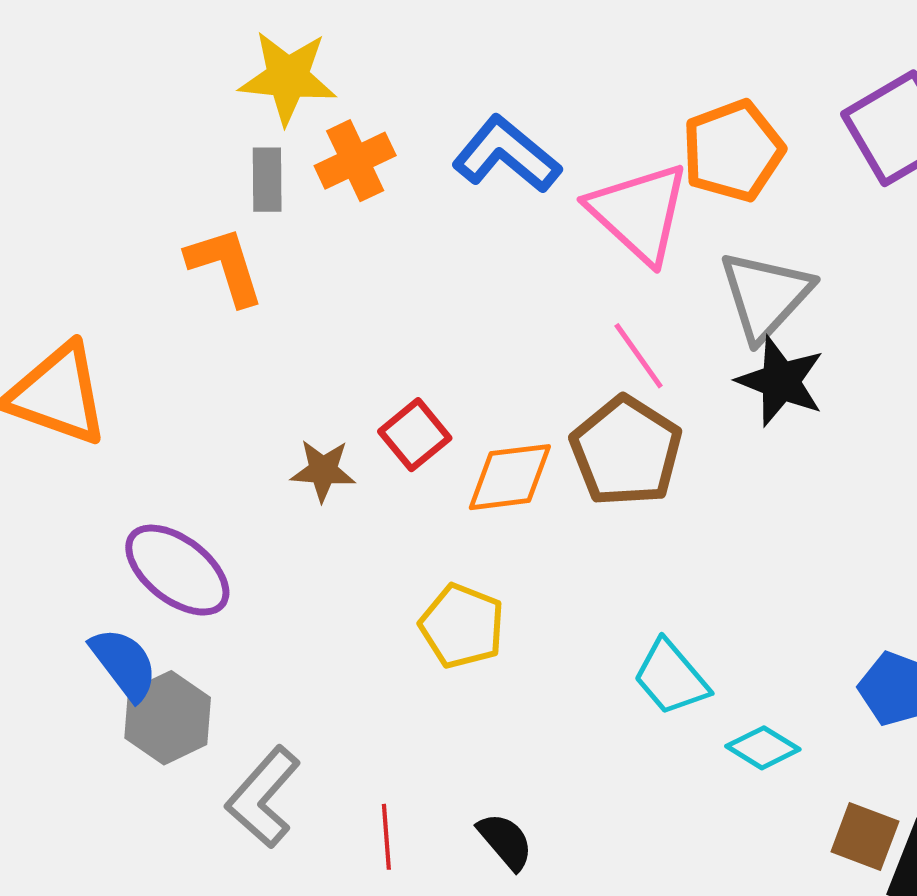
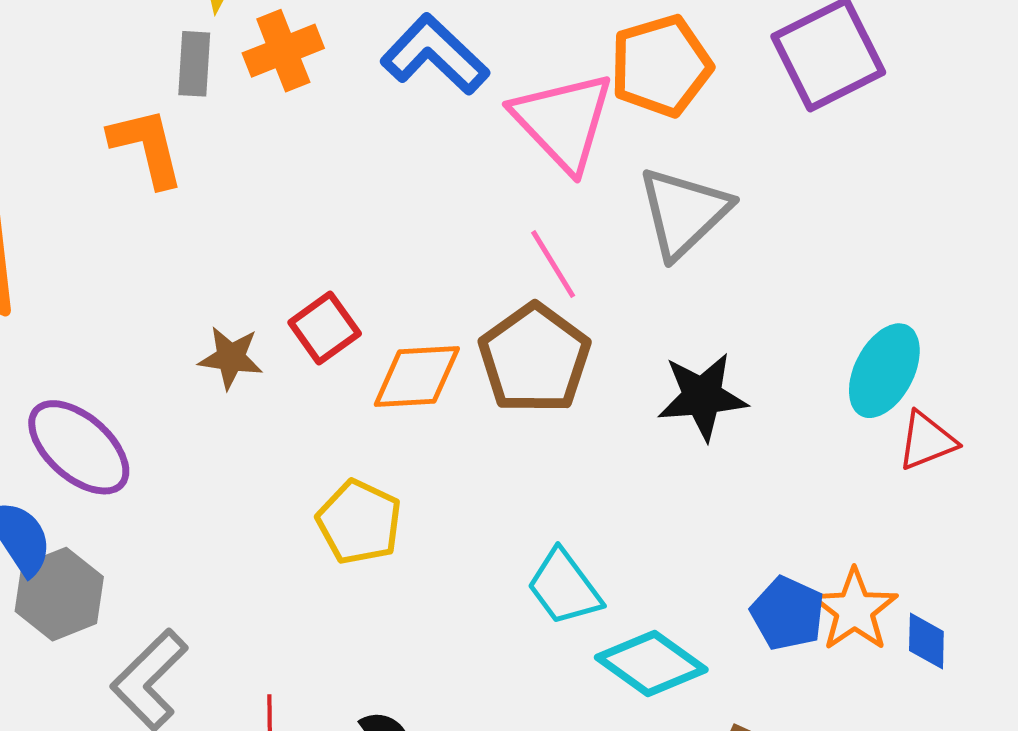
black star: (781, 381) -> (702, 397), moved, turned -30
cyan diamond: (763, 748) -> (651, 663), size x1.5

